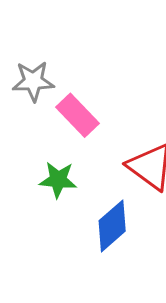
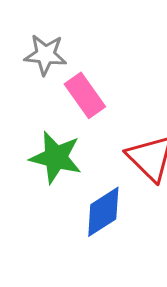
green star: (58, 180) -> (56, 157), size x1.4

